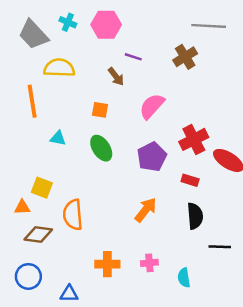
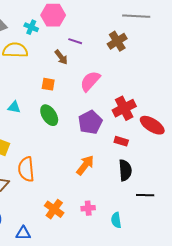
cyan cross: (68, 22) -> (31, 27), moved
orange cross: (107, 264) -> (54, 209), turned 36

